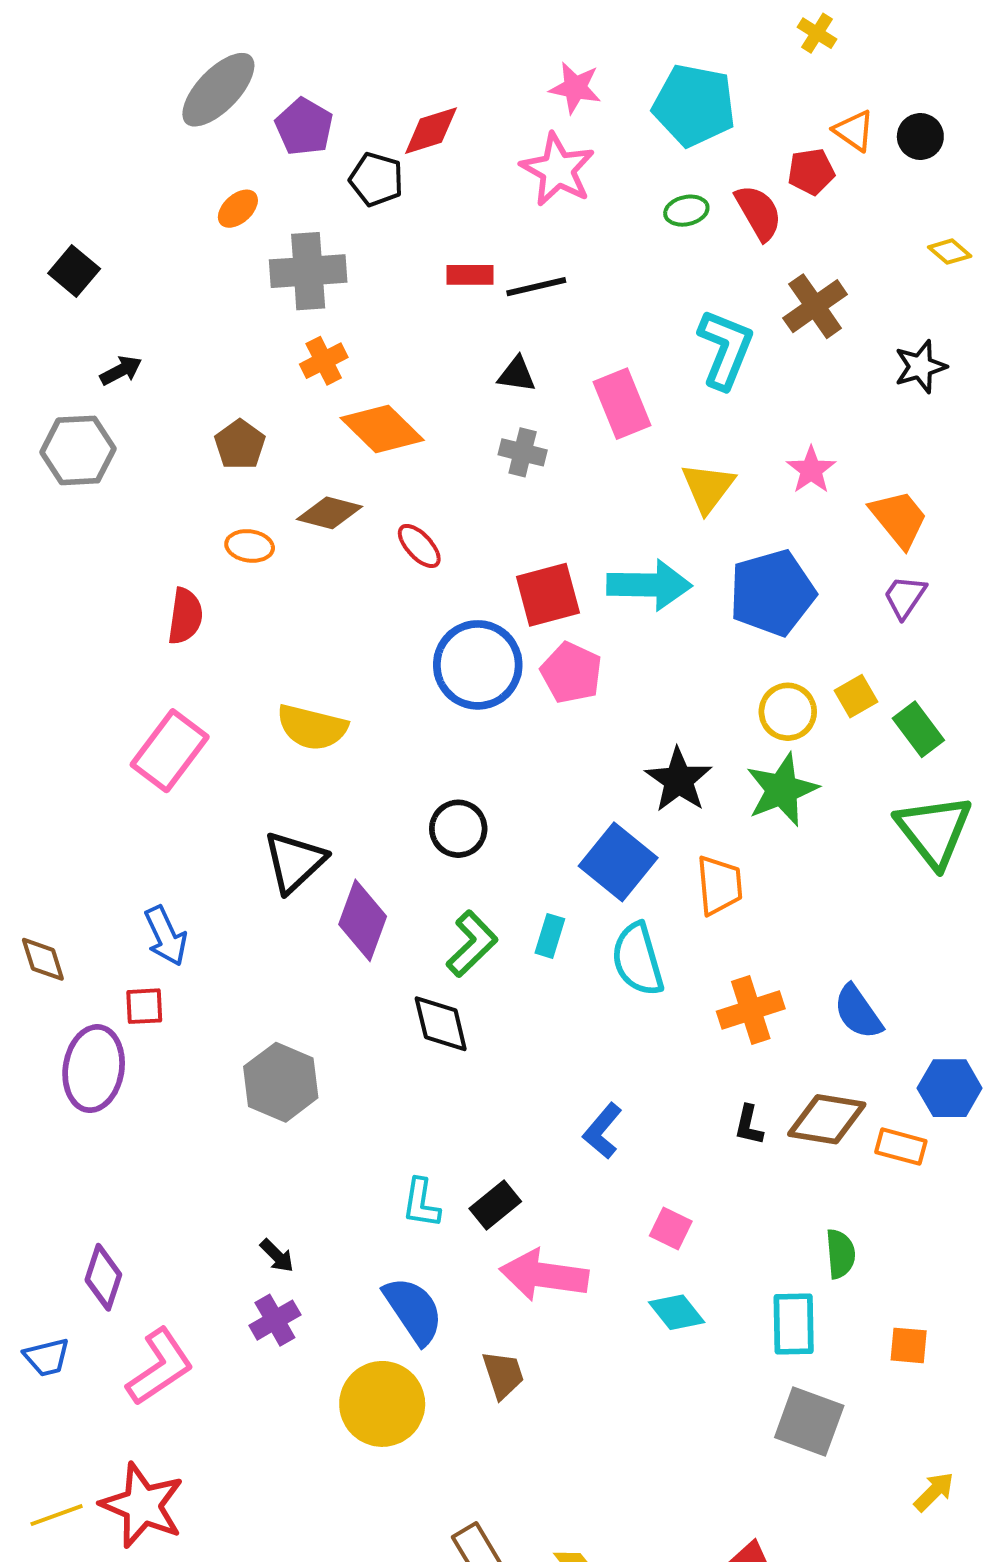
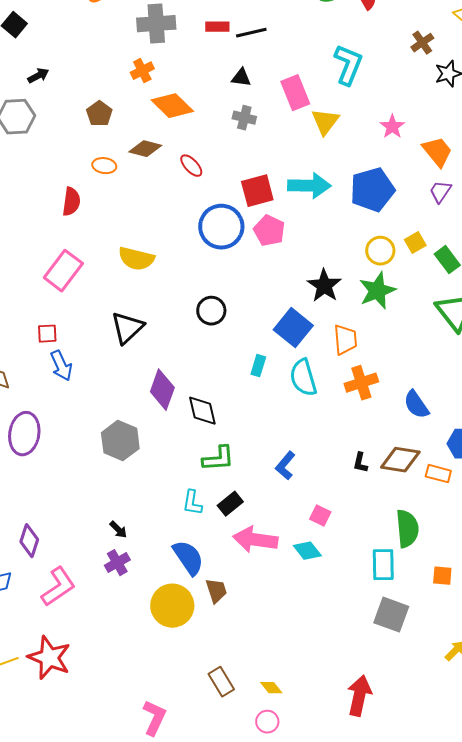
gray cross: (308, 271) -> (156, 24), moved
brown cross: (815, 306) -> (422, 43), moved, size x0.7
yellow triangle: (708, 487) -> (325, 122), moved
purple diamond: (363, 920) -> (162, 390), moved
green L-shape: (472, 944) -> (218, 459), moved, turned 40
red square: (144, 1006) -> (47, 334), moved
orange cross: (751, 1010) -> (361, 383), moved
green semicircle: (840, 1254) -> (407, 529), size x1.5
cyan diamond: (677, 1312) -> (307, 551), moved
brown trapezoid: (503, 1375) -> (216, 591), moved

